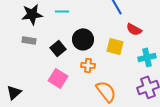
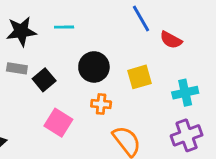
red semicircle: (134, 29) -> (171, 40), moved
yellow square: (115, 46) -> (140, 77), turned -30
black square: (58, 48) -> (44, 80), moved

